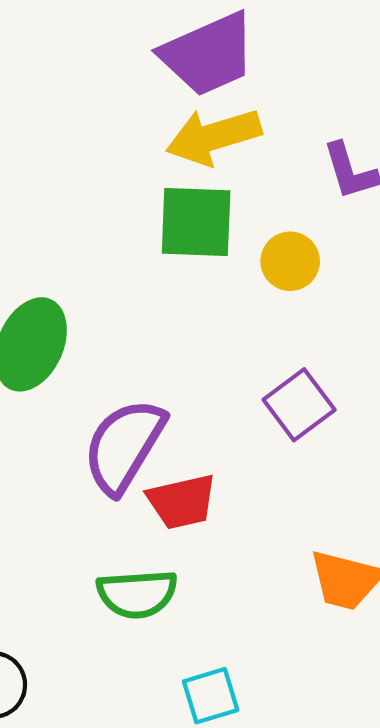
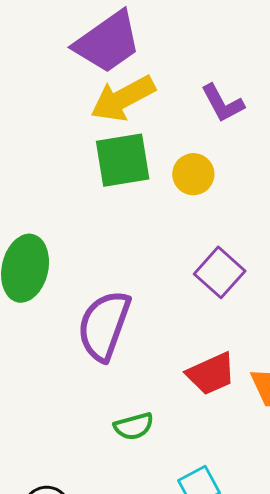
red trapezoid: (182, 502) -> (211, 374), moved
green semicircle: (137, 594) -> (134, 426), size x0.7

